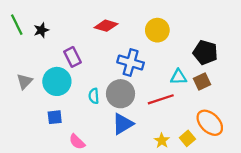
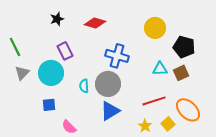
green line: (17, 25) -> (15, 47), moved
black star: (41, 30) -> (57, 19), moved
yellow circle: (157, 30) -> (155, 28), moved
red line: (161, 99) -> (154, 101), moved

